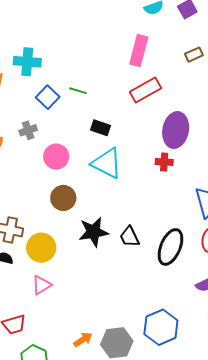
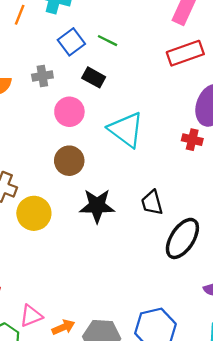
black rectangle: (101, 128) -> (94, 77), moved
black trapezoid: (130, 237) -> (152, 203), moved
pink triangle: (42, 285) -> (31, 316), moved

